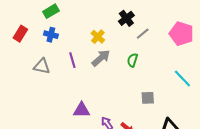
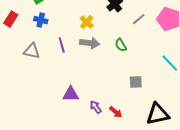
gray line: (143, 34) -> (139, 19), moved
gray arrow: (101, 58) -> (90, 43), turned 48
green semicircle: (132, 60) -> (121, 45), turned -48

